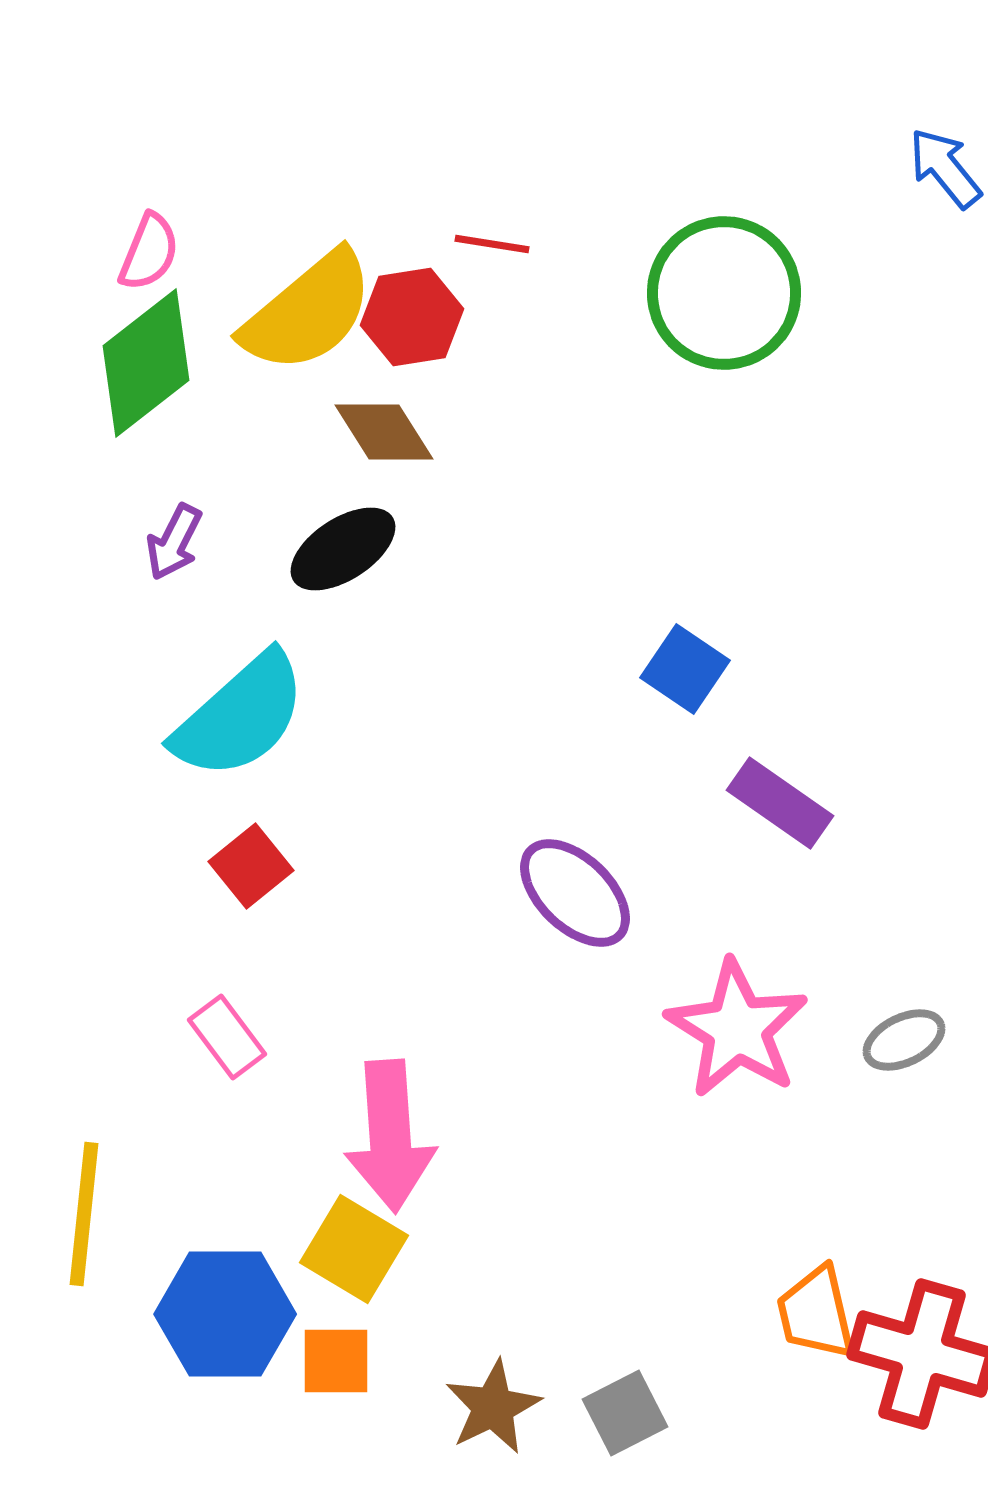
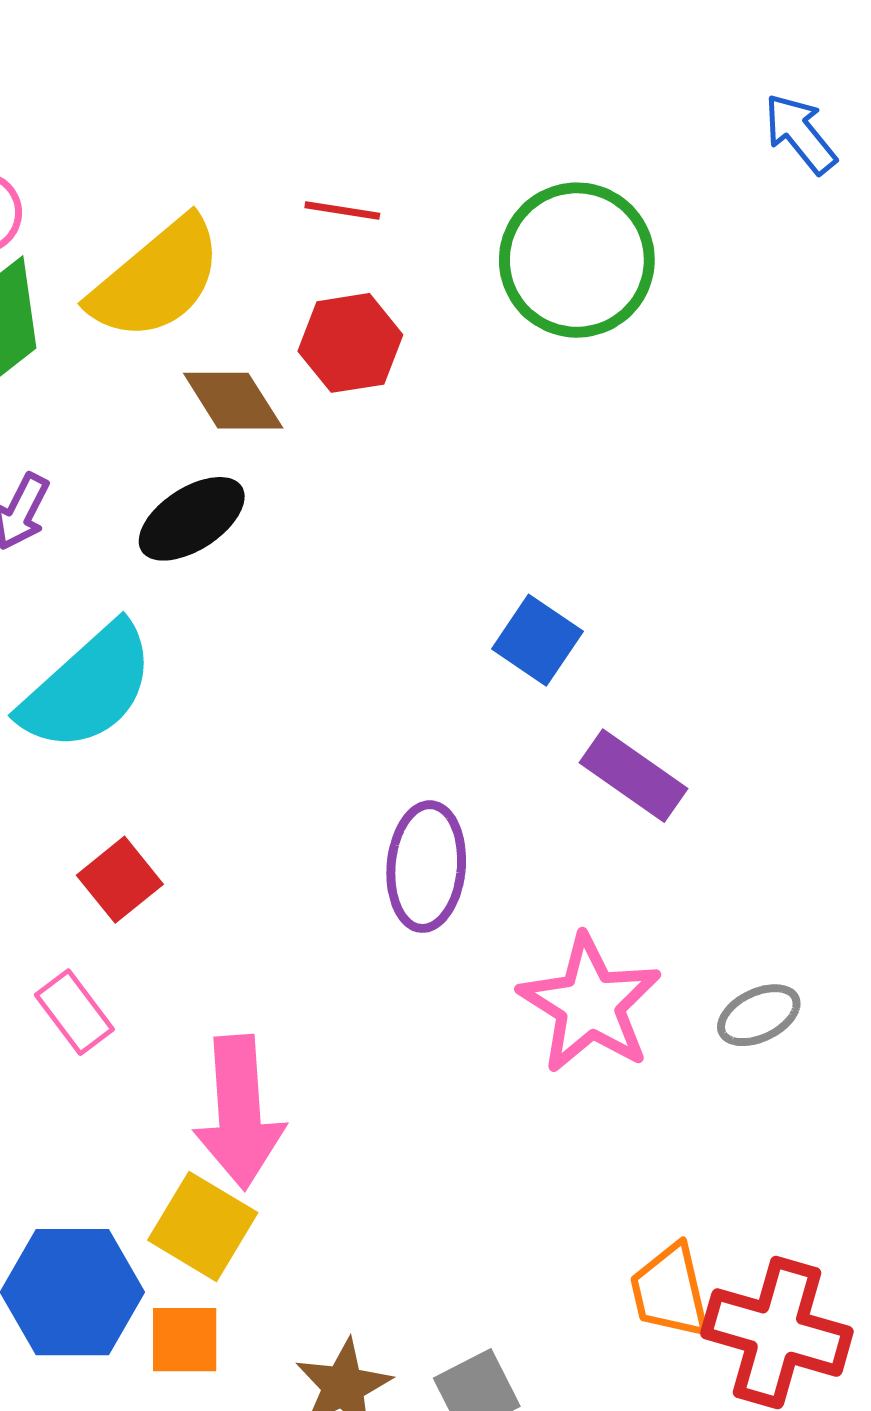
red hexagon: (412, 317) -> (350, 343), moved
red square: (251, 866) -> (120, 880), moved
purple ellipse: (575, 893) -> (426, 867), turned 51

